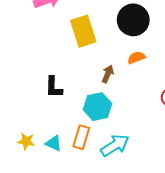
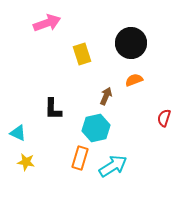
yellow rectangle: (83, 31) -> (82, 54), size x0.7
cyan triangle: (54, 143) -> (18, 133), moved

